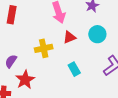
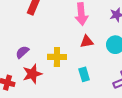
yellow cross: (44, 48) -> (57, 57), moved

